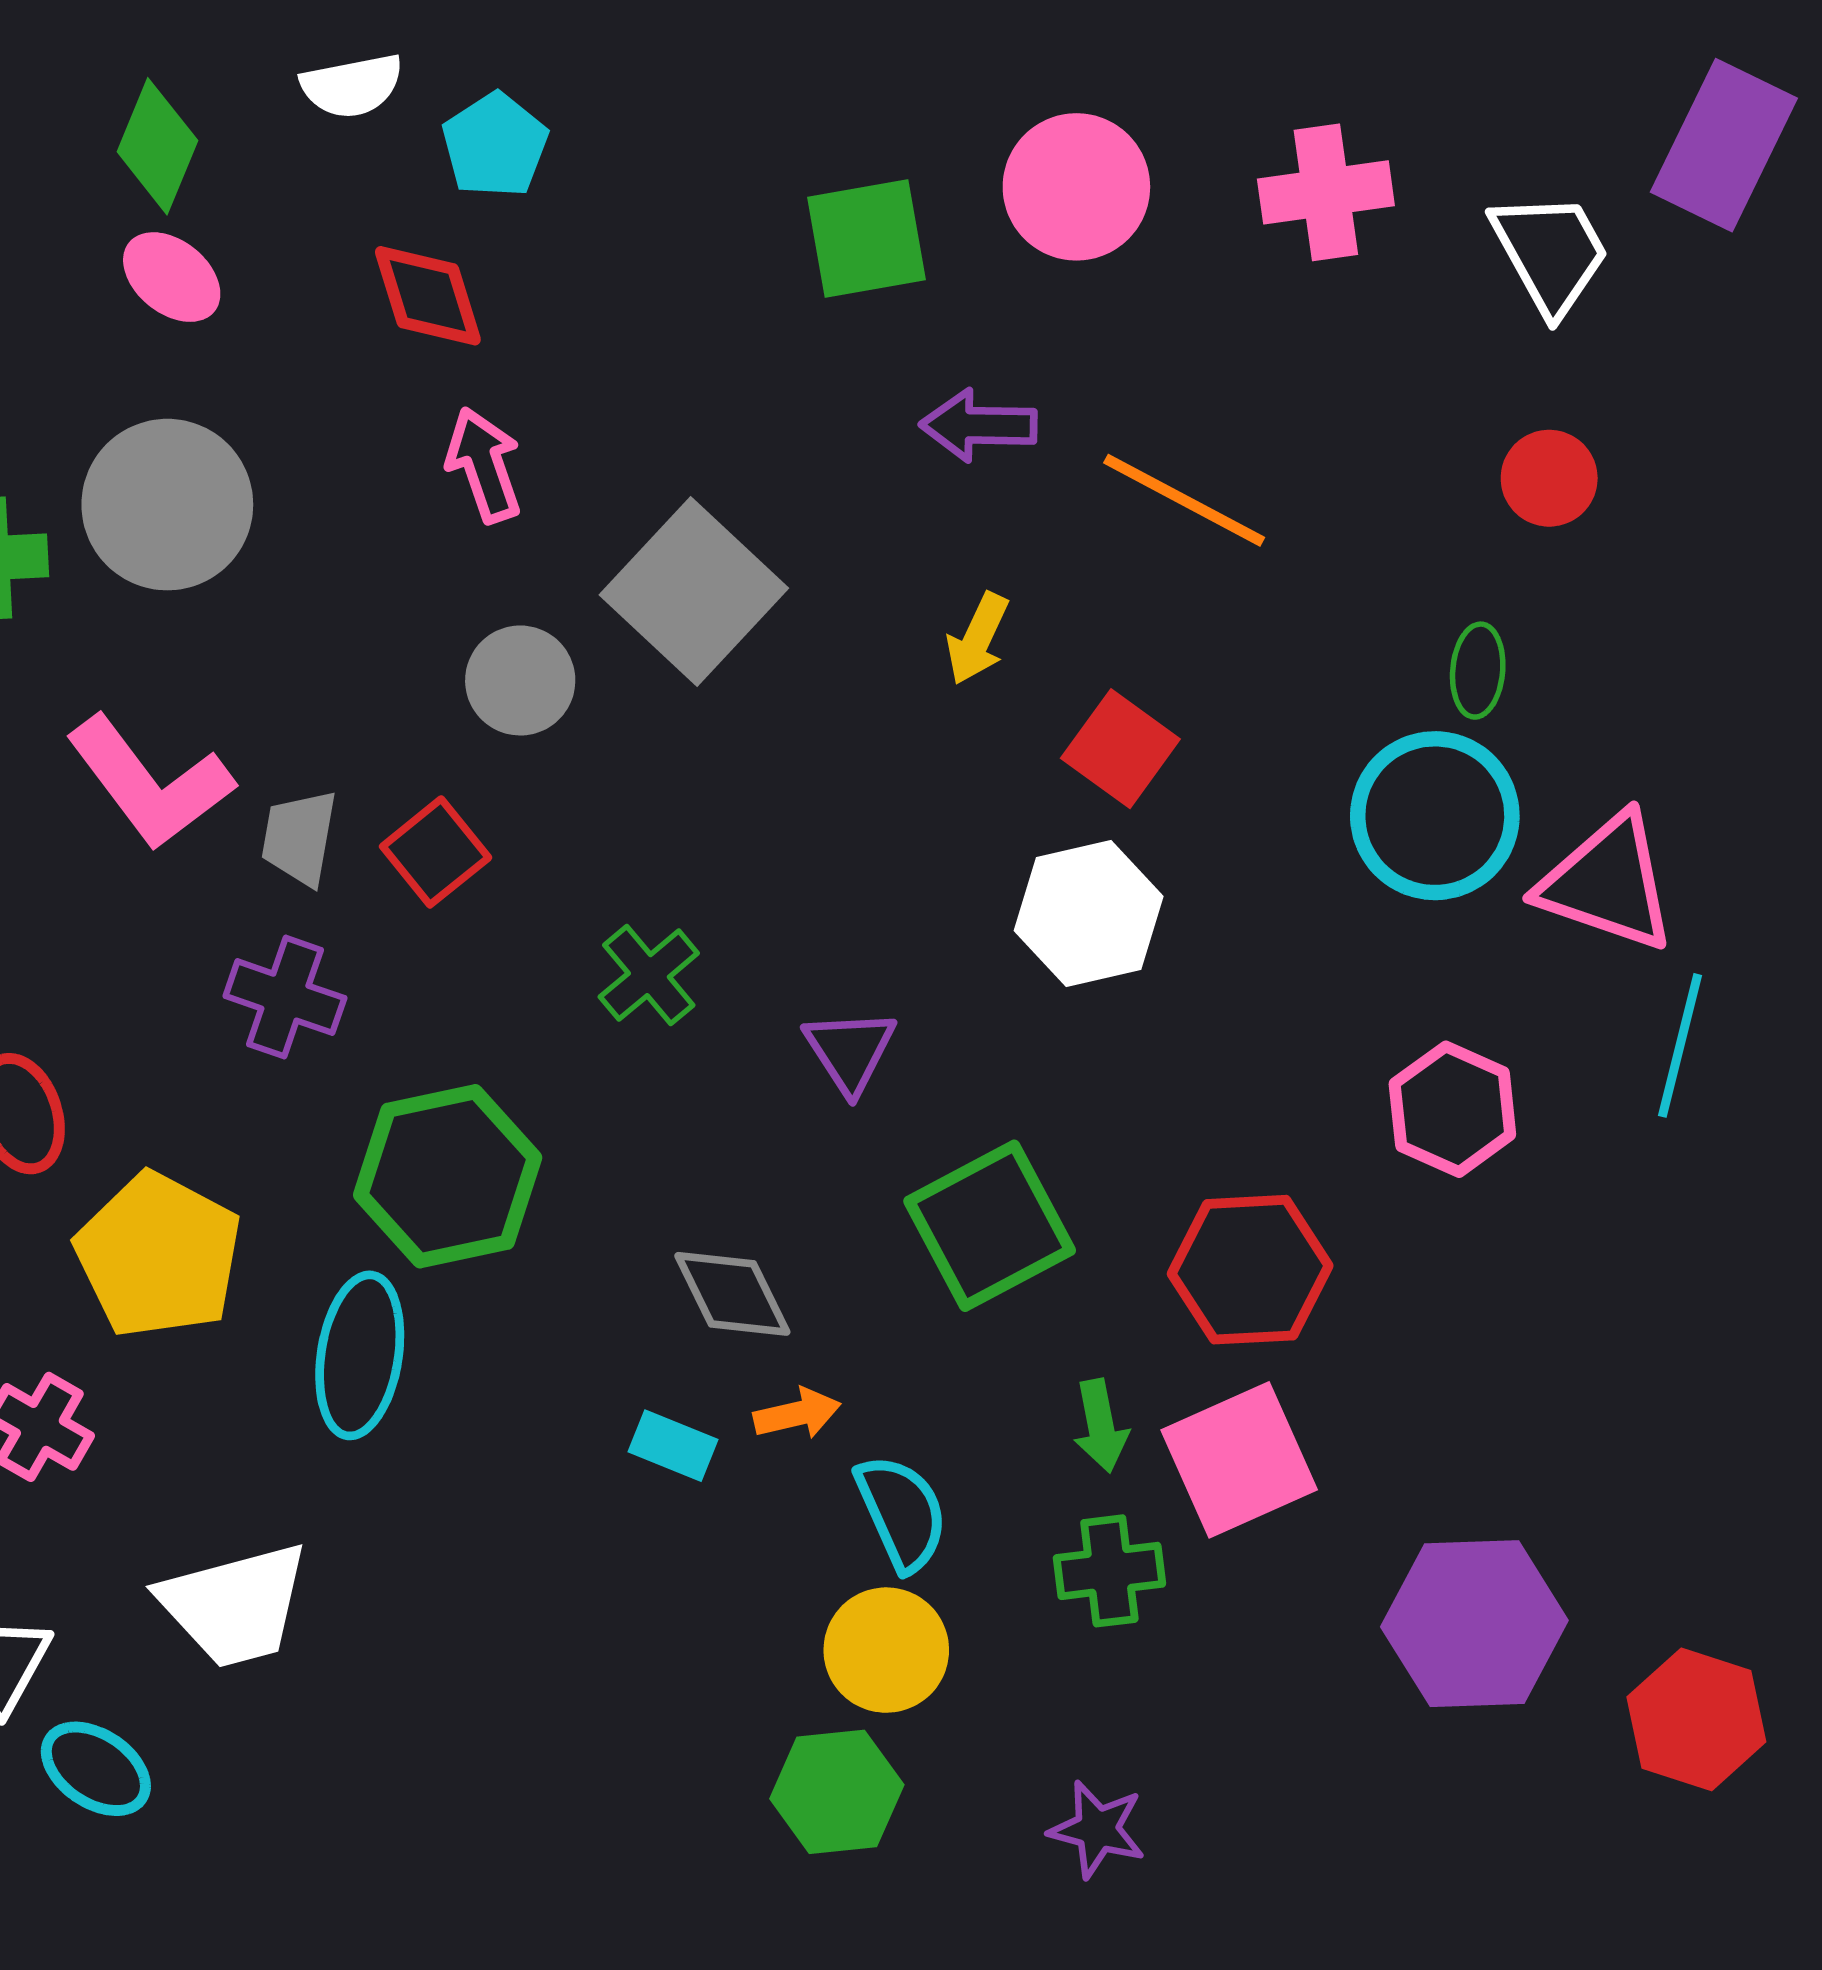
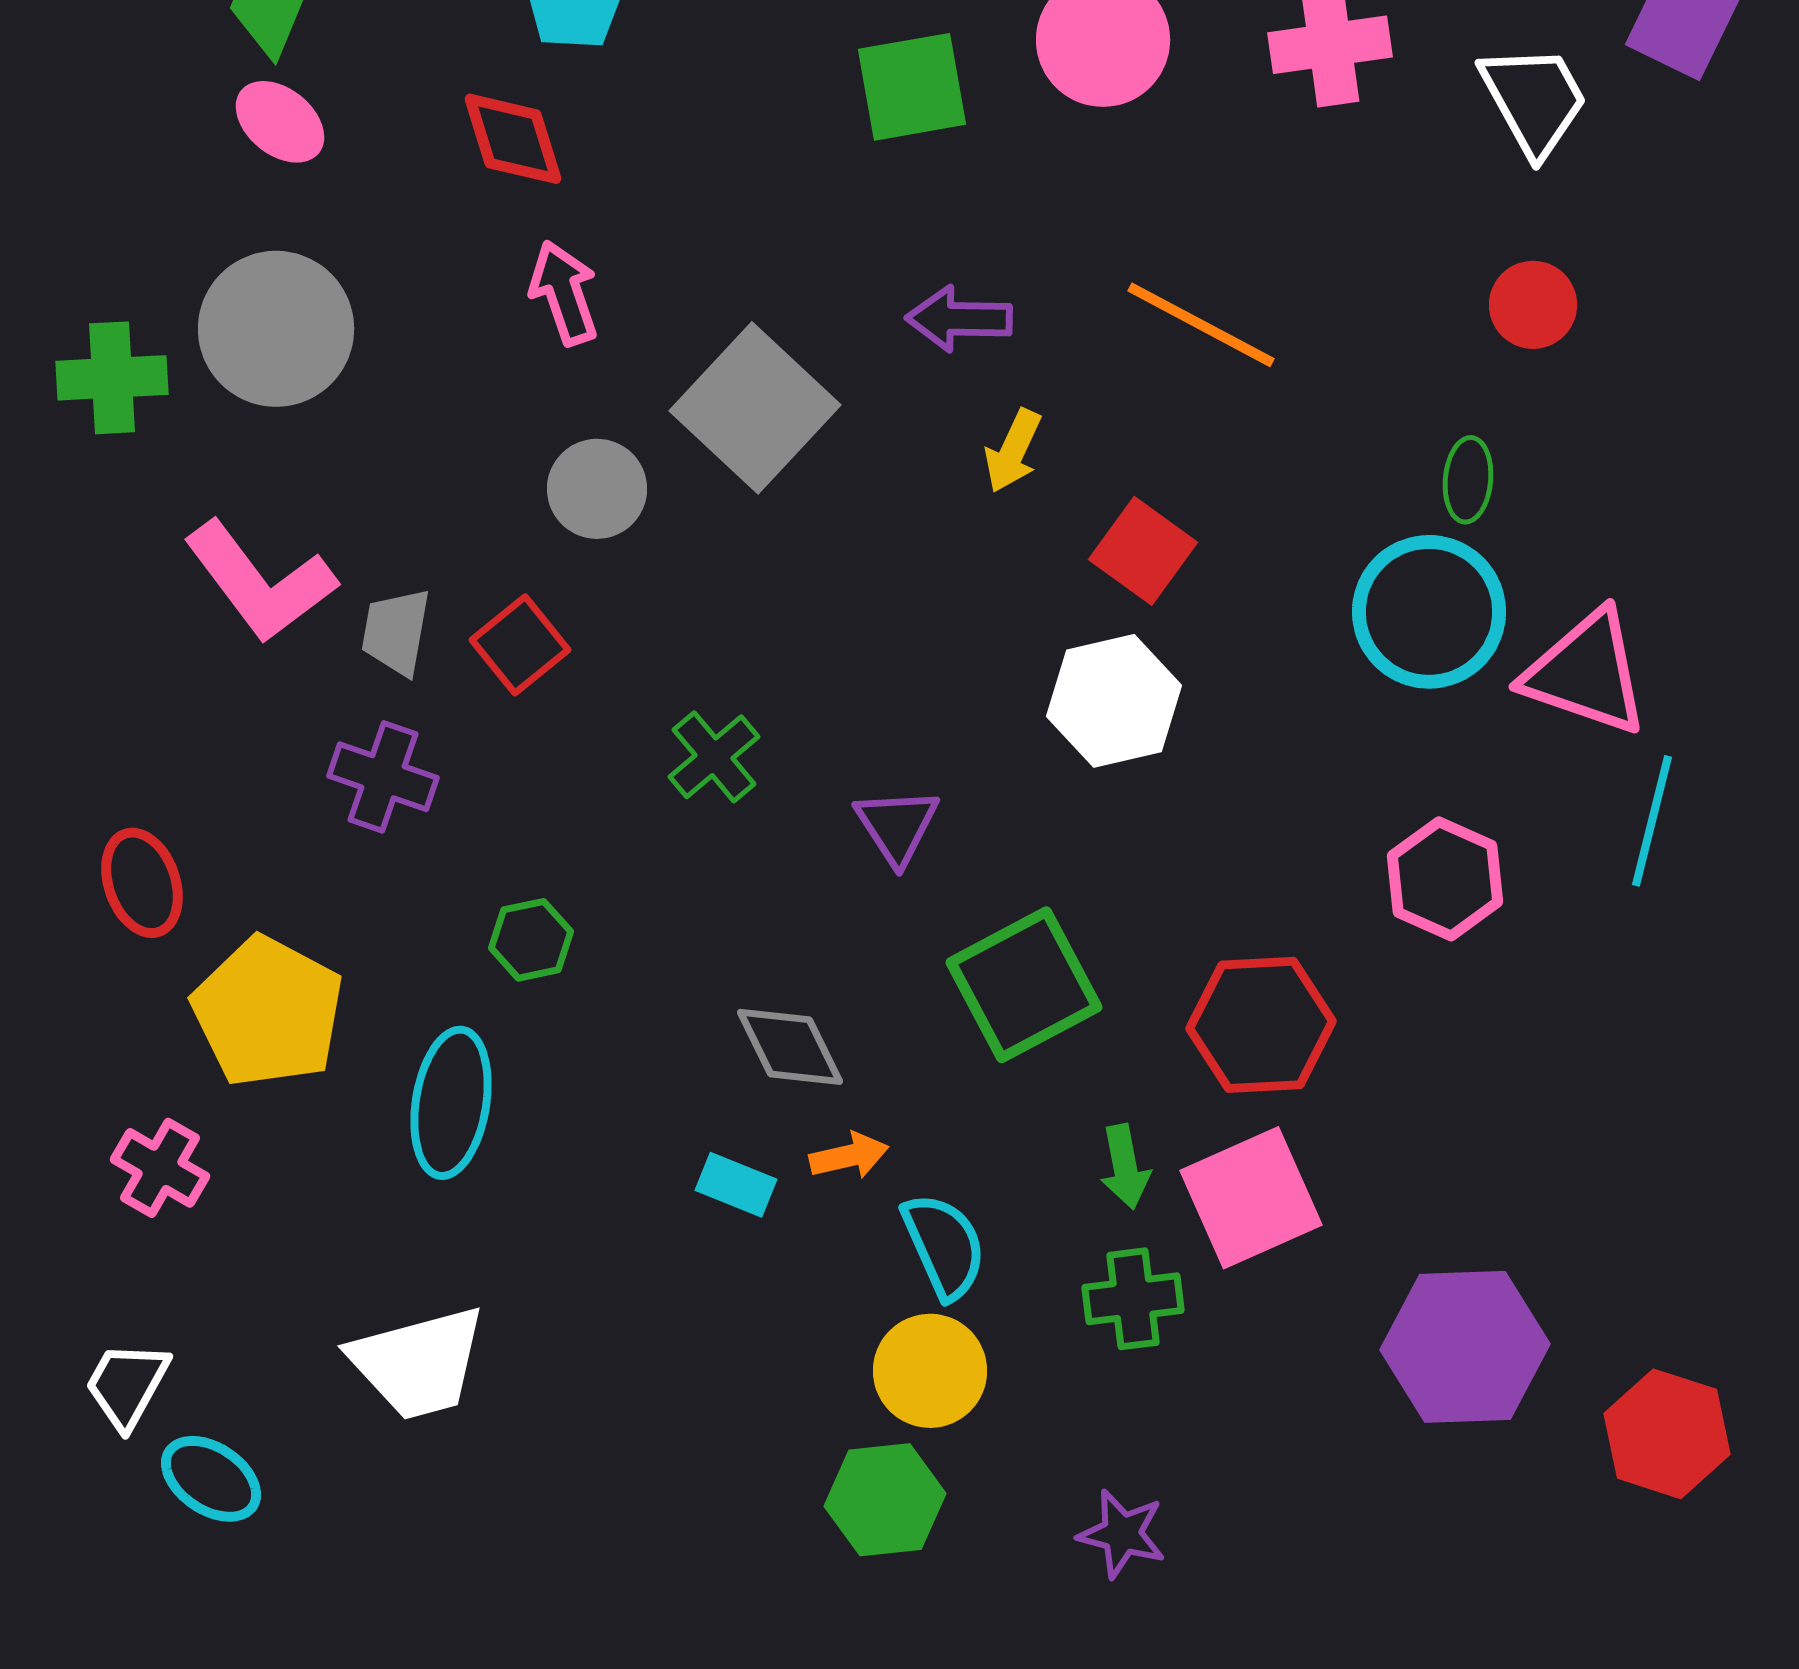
purple arrow: (979, 425) -> (959, 319), moved
green hexagon: (448, 1176) -> (531, 940), size x0.5
white trapezoid: (234, 1605) -> (418, 1363), moved

